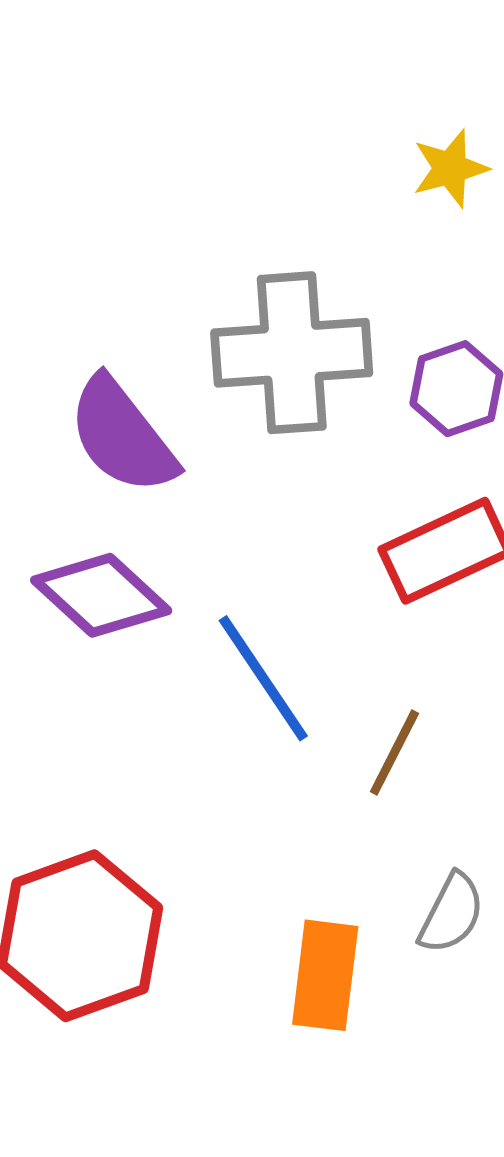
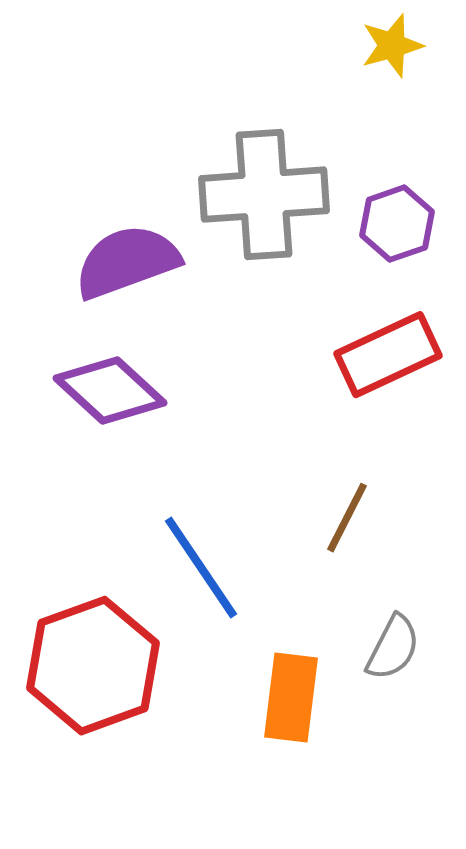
purple semicircle: (122, 436) -> (127, 262), turned 108
blue line: (263, 678) -> (201, 568), moved

